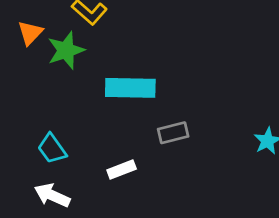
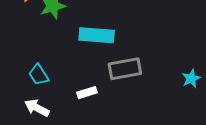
gray rectangle: (173, 133) -> (125, 69), size x1.5

